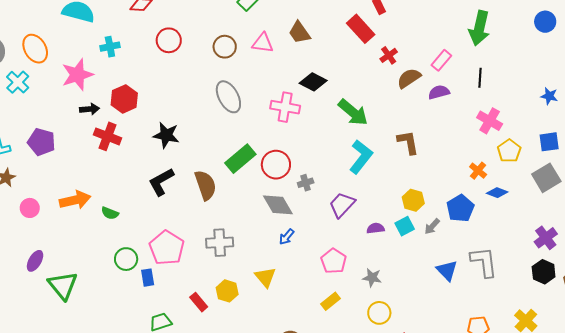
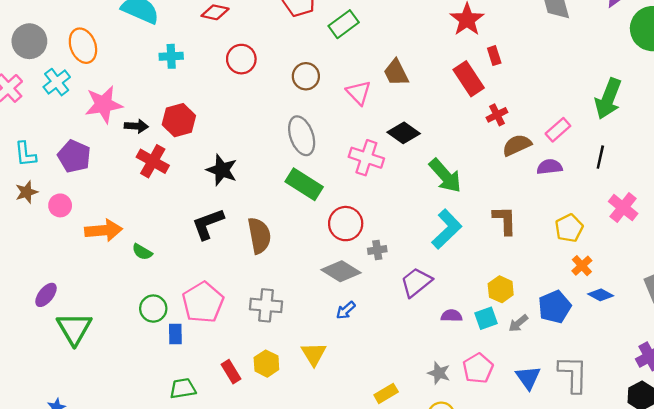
pink triangle: (263, 43) -> (359, 93), moved, turned 30
pink star: (77, 75) -> (104, 104), moved
pink cross: (490, 121) -> (623, 208), moved
yellow pentagon: (509, 151) -> (569, 228), moved
green rectangle: (240, 159) -> (304, 184), moved, turned 64
gray diamond: (278, 205) -> (341, 271), turned -36
pink circle: (30, 208) -> (60, 205), moved
pink pentagon: (334, 261) -> (478, 368), moved

